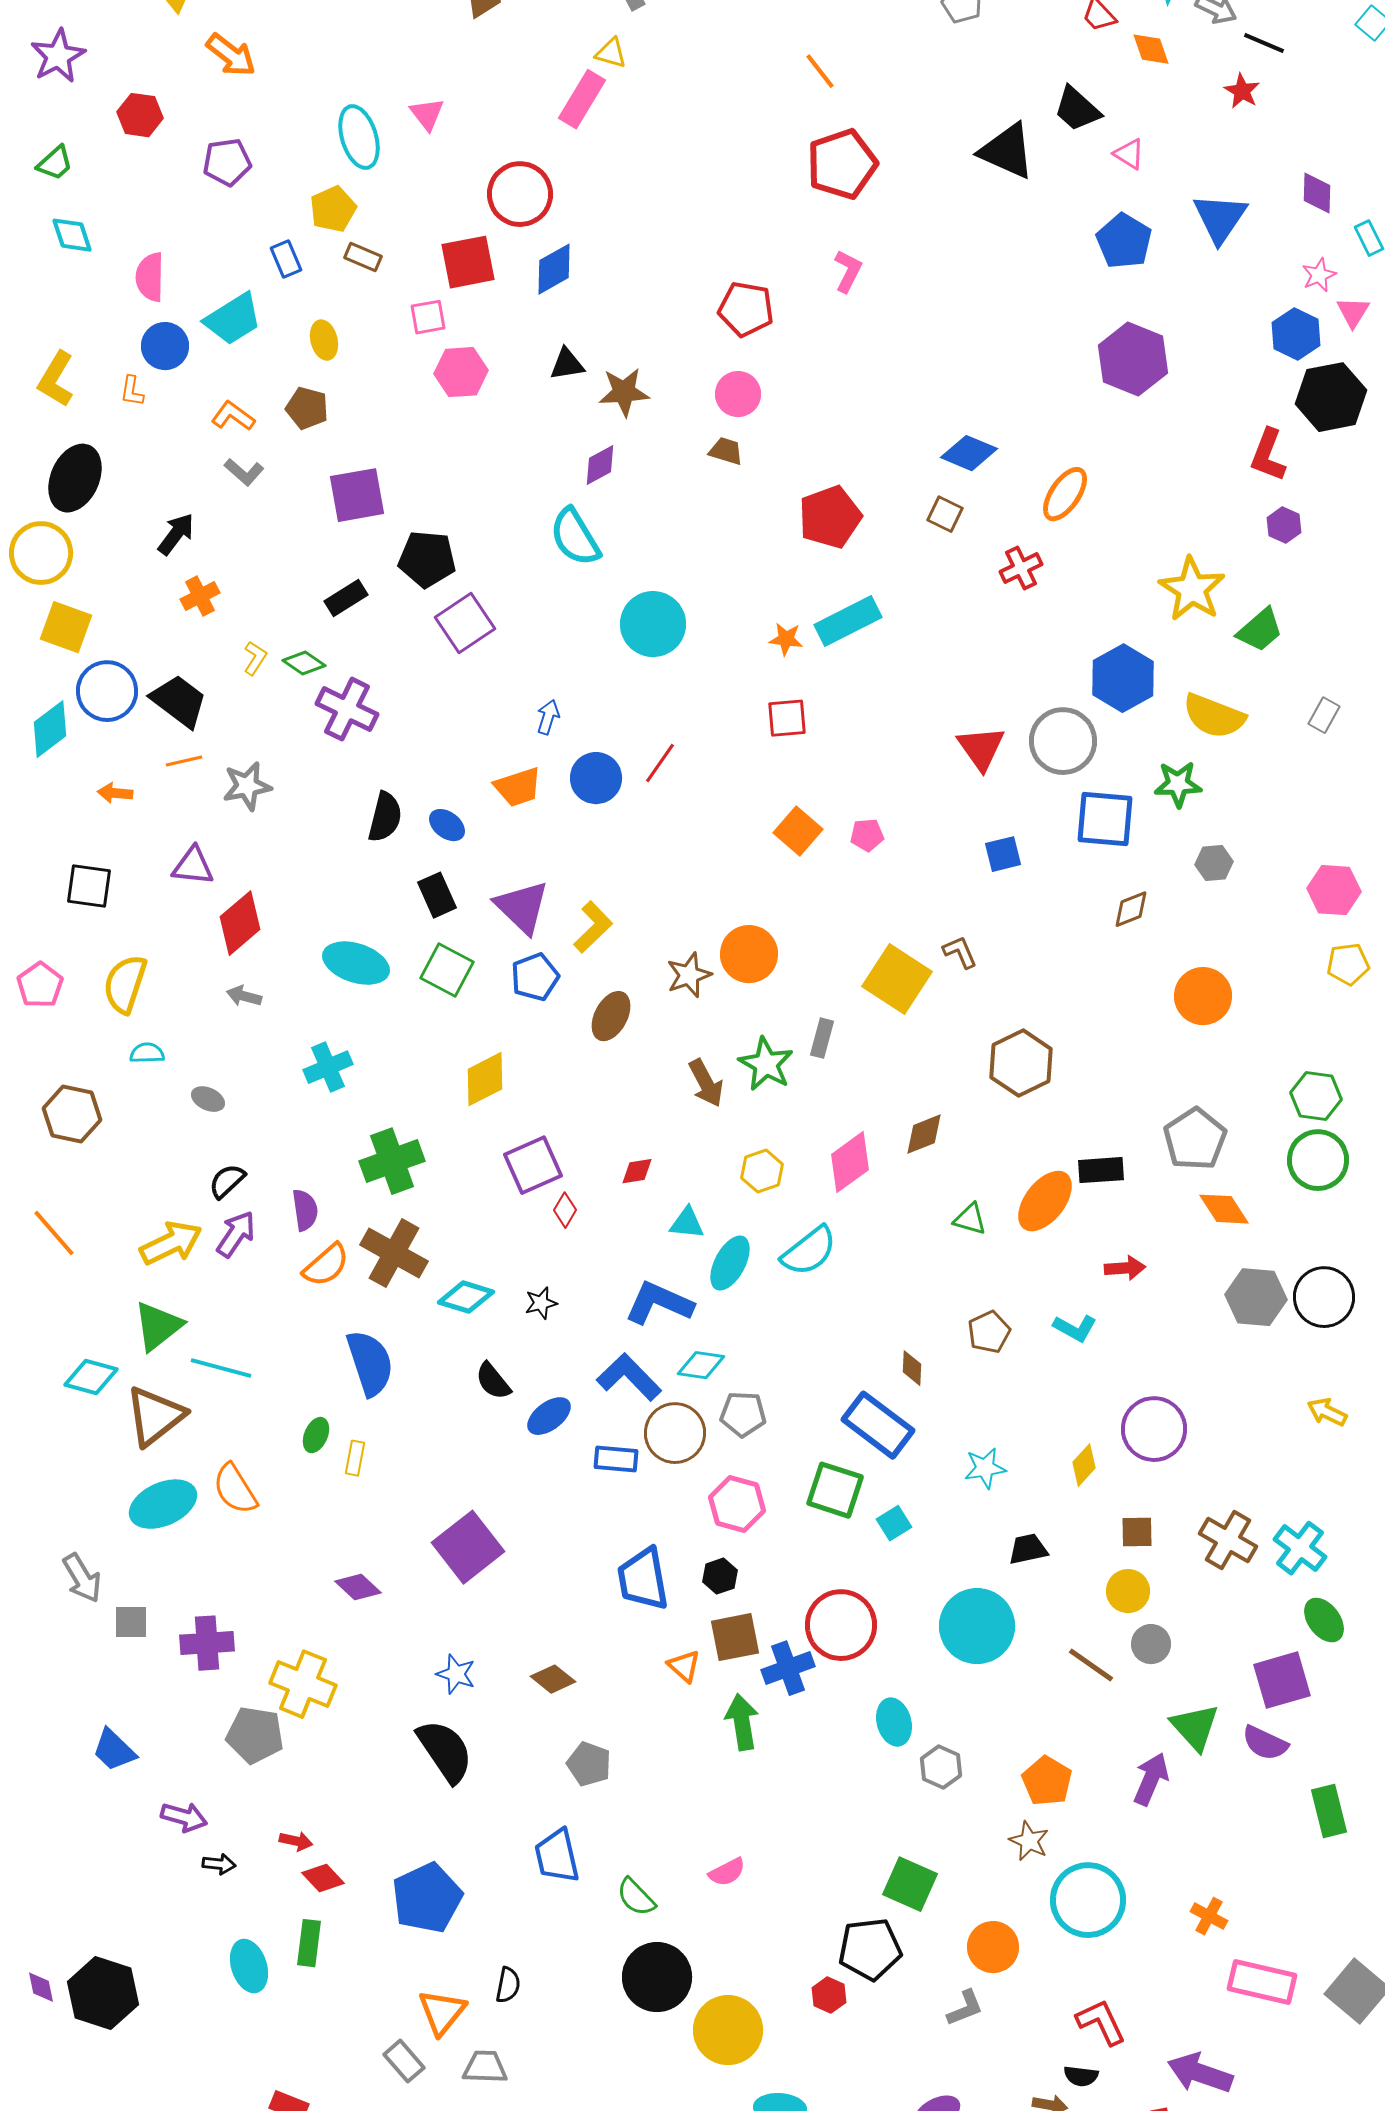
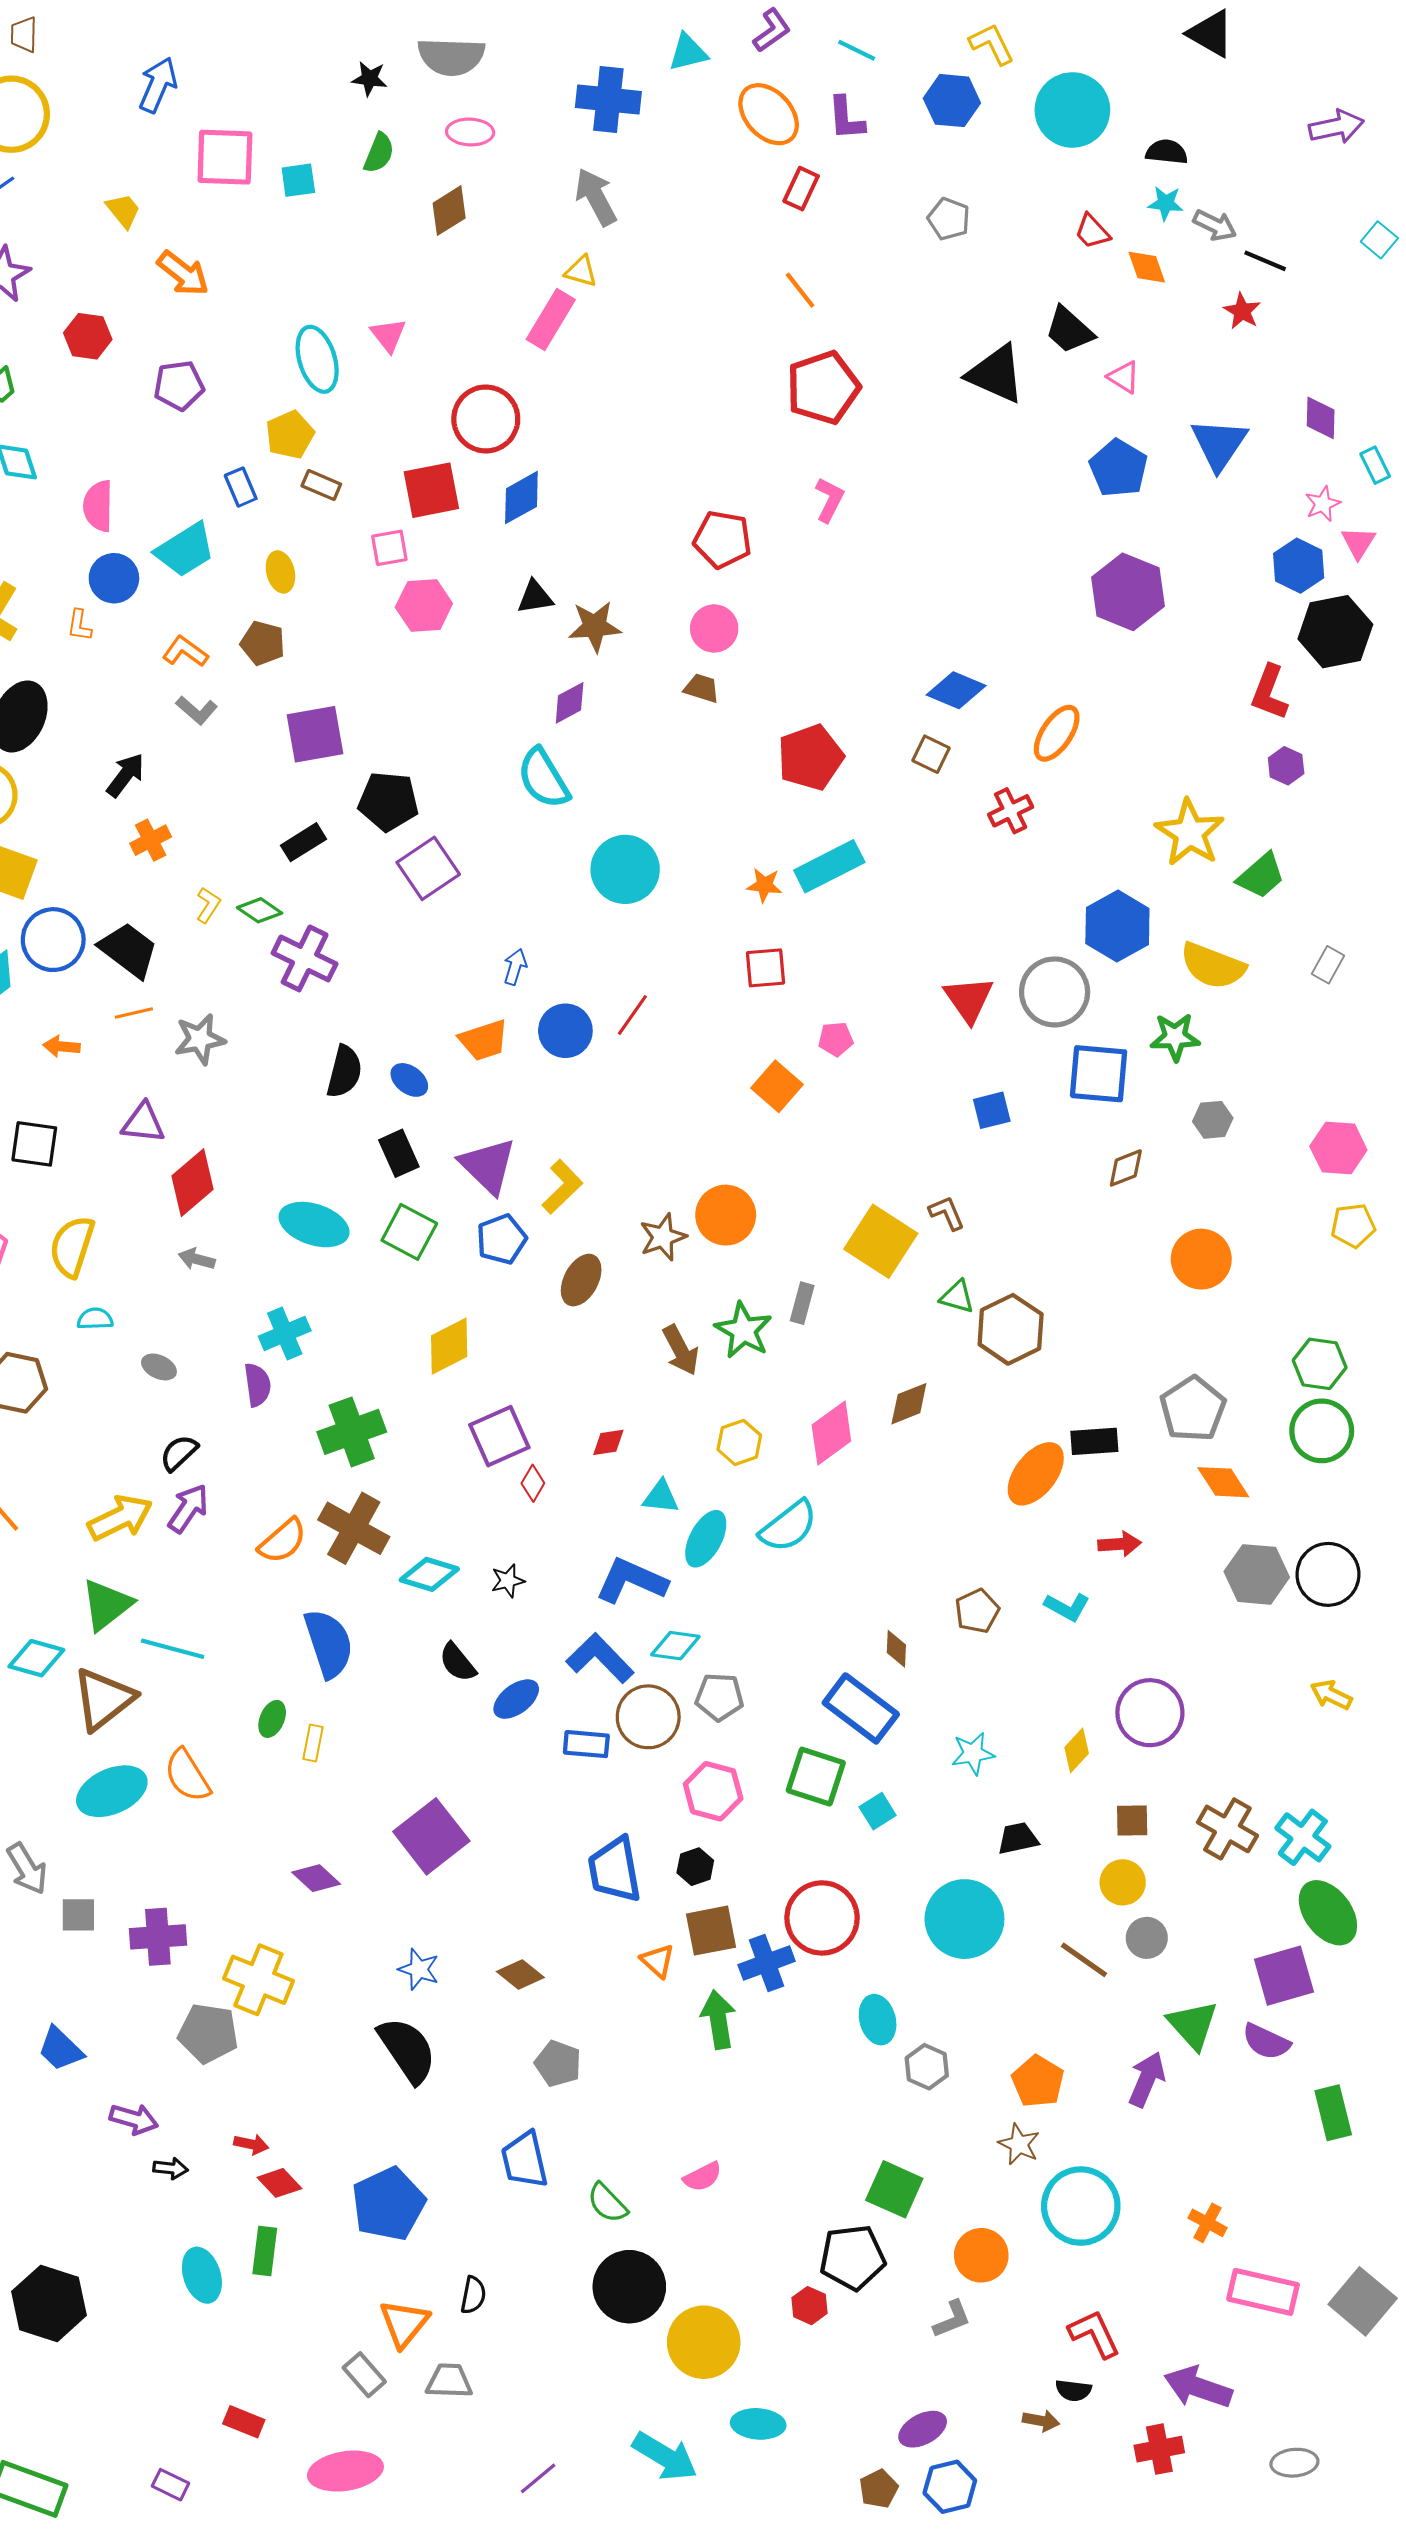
pink pentagon: (867, 835) -> (836, 1039), moved
purple semicircle: (305, 1210) -> (257, 1385), moved
green triangle: (970, 1219) -> (957, 1297), moved
green ellipse: (1324, 1620) -> (1328, 1913), size x1.4

